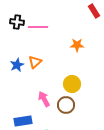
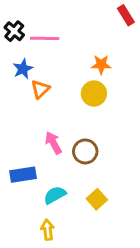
black cross: (17, 22) -> (14, 31), turned 32
blue star: (17, 65) -> (23, 69), moved
yellow circle: (72, 84) -> (94, 94), moved

